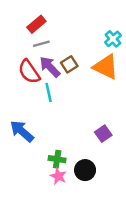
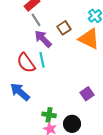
gray line: (41, 44) -> (36, 20), turned 72
brown square: (69, 64) -> (64, 28), moved
red semicircle: (29, 72) -> (26, 63), moved

